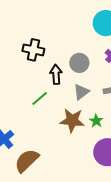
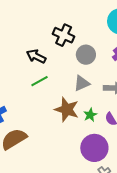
black cross: (33, 50) -> (64, 35), moved
black arrow: (56, 74) -> (36, 56), moved, turned -72

